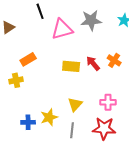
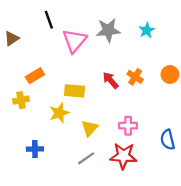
pink triangle: (62, 29) -> (74, 41), turned -35
yellow rectangle: (71, 66) -> (74, 91), moved
yellow star: (49, 117) -> (59, 113), moved
gray line: (72, 130) -> (86, 158), turned 49

